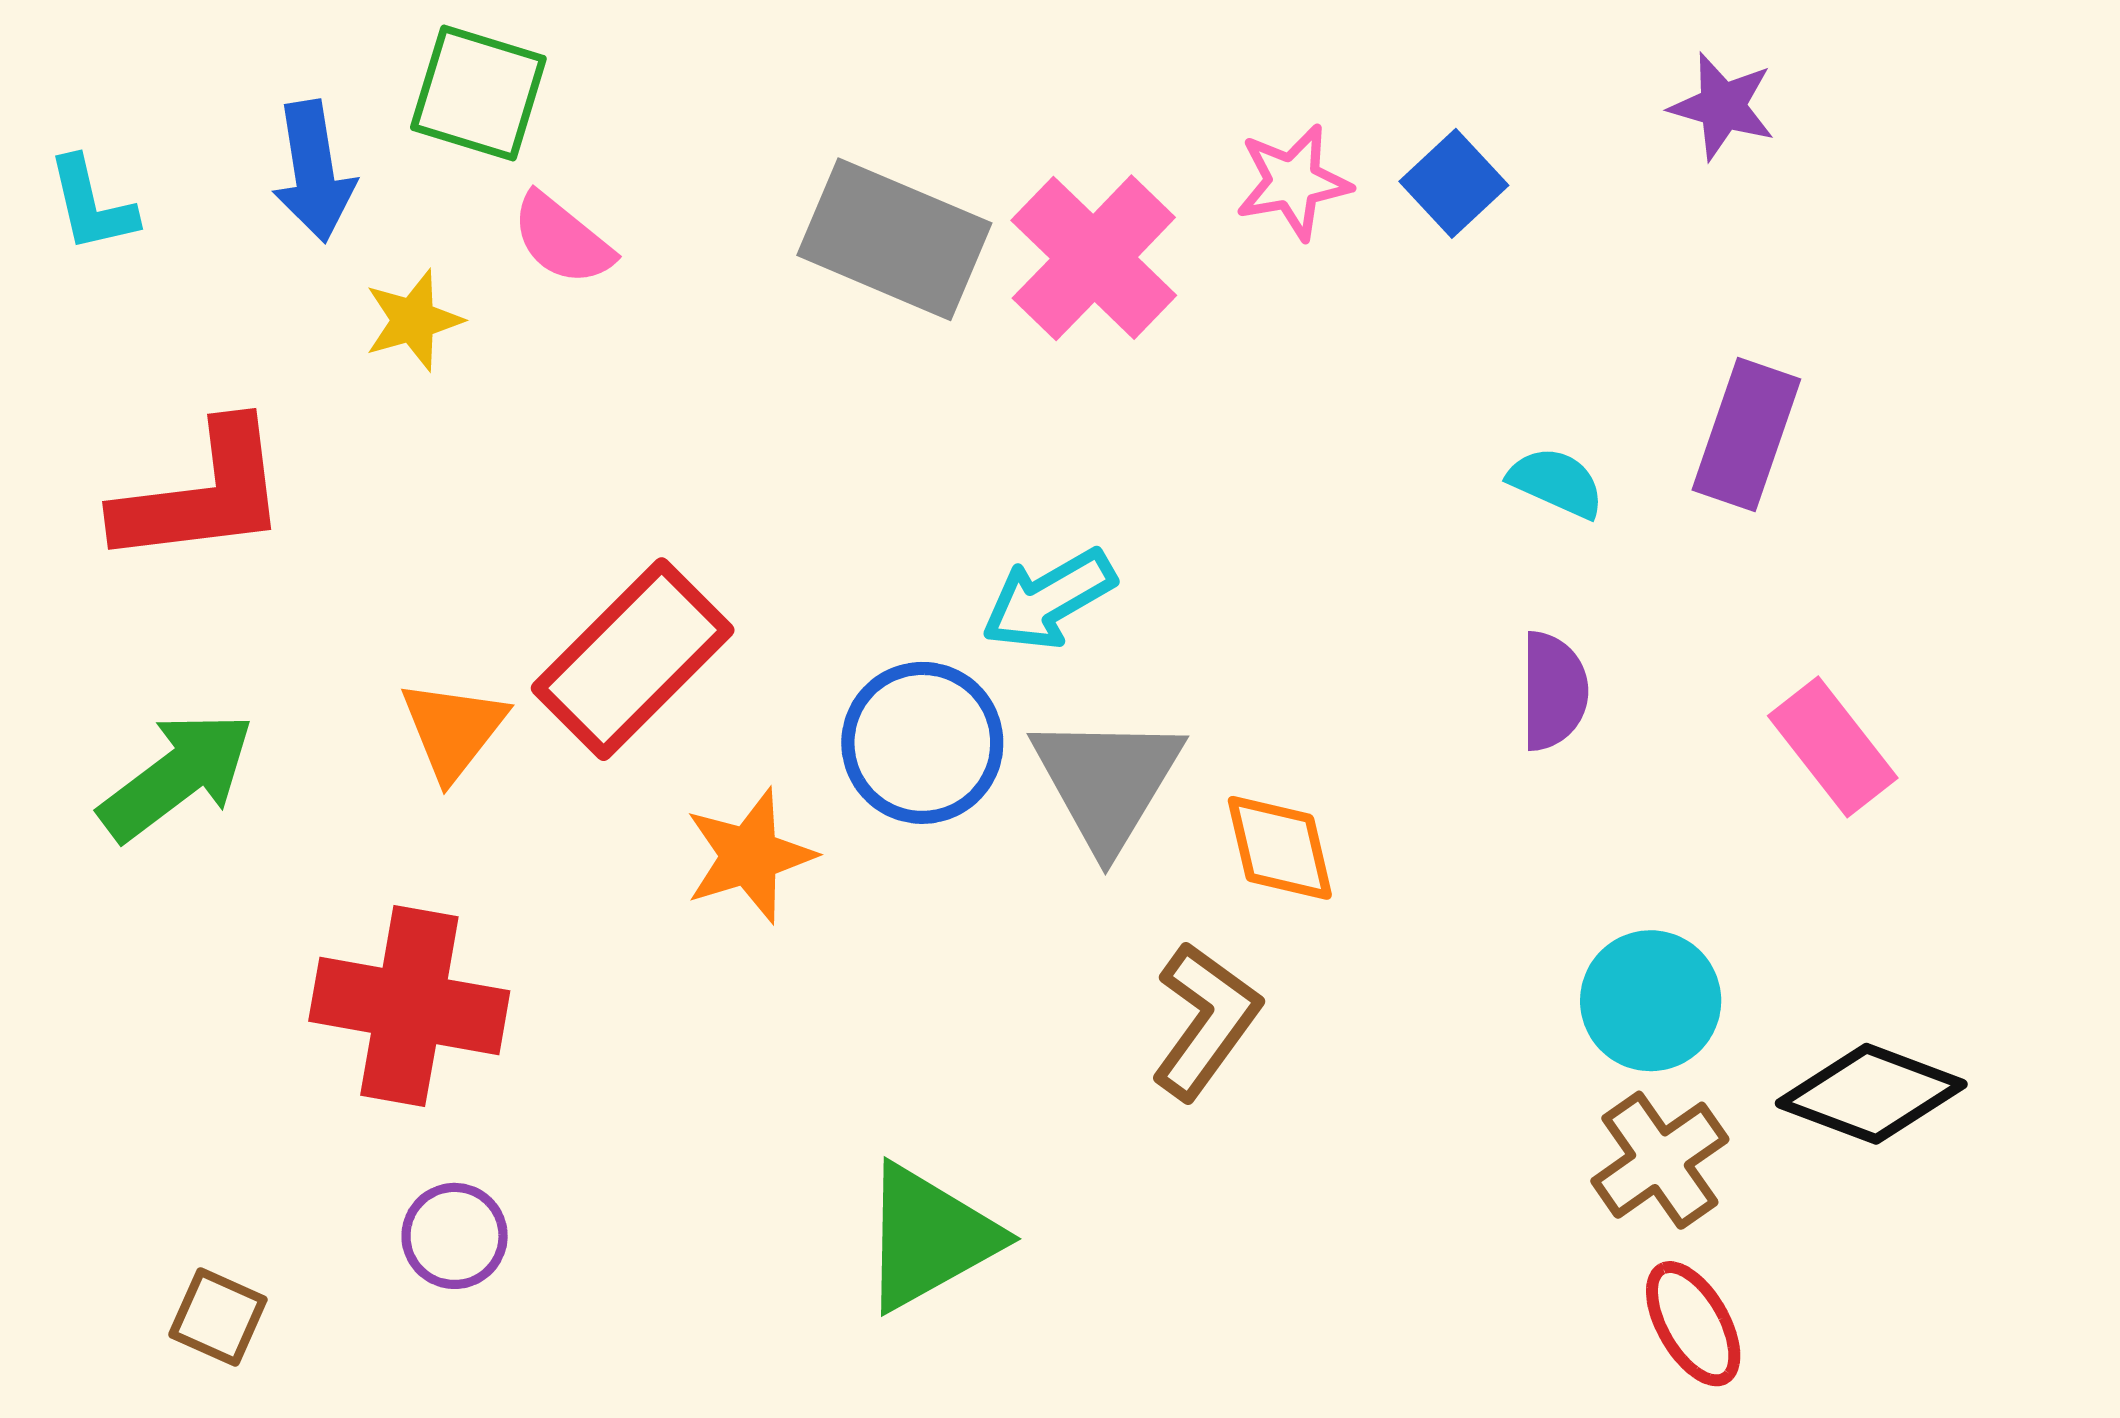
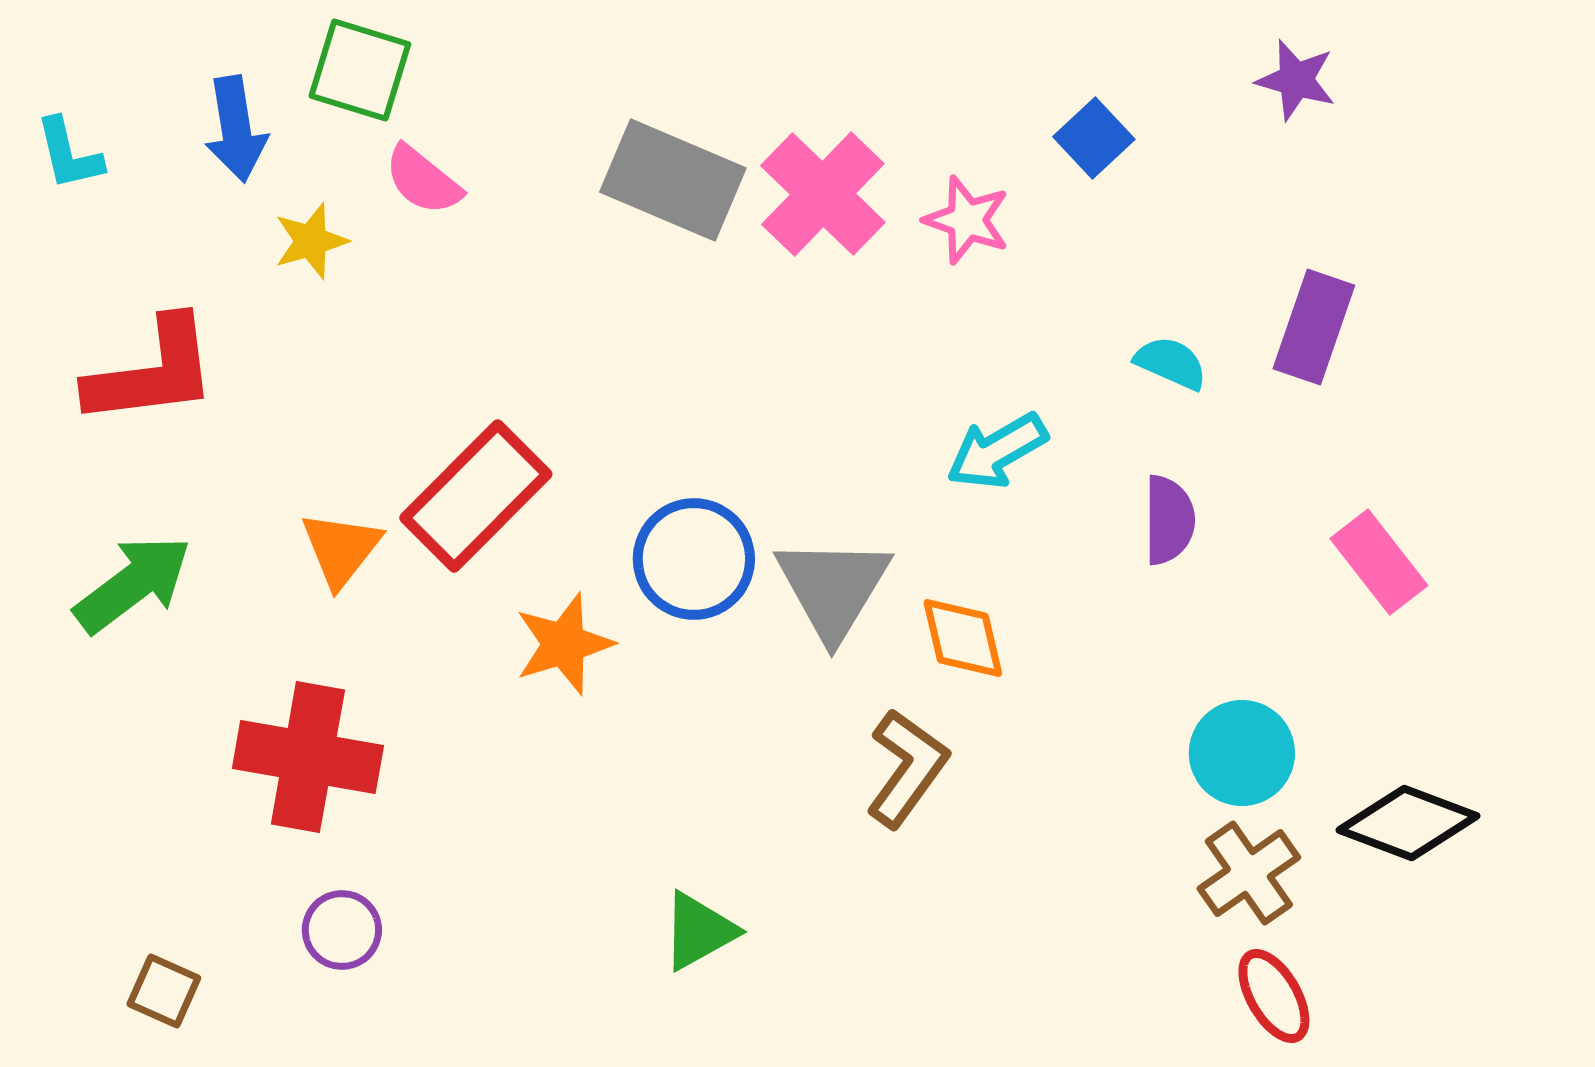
pink star: (1293, 182) -> (967, 220), moved, turned 30
cyan arrow: (1049, 599) -> (997, 451), moved
green triangle: (929, 1237) -> (699, 931), size x0.7

